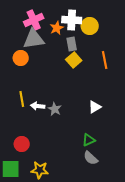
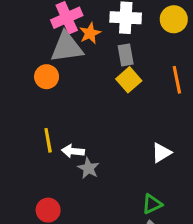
yellow circle: (90, 26) -> (174, 19), moved
orange star: (57, 28) -> (90, 33), moved
gray star: (55, 109) -> (88, 168), moved

